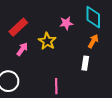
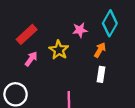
cyan diamond: (93, 17) -> (110, 23), turned 30
orange arrow: (93, 41) -> (100, 50), moved

